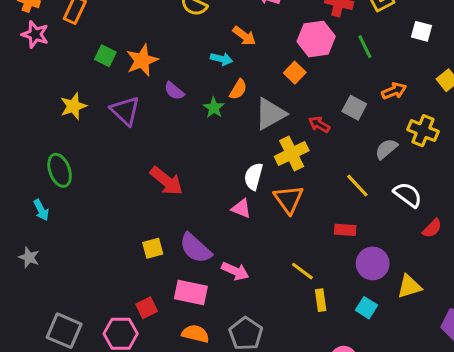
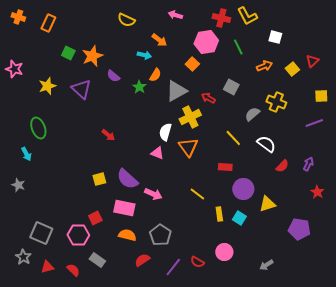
pink star: (35, 34) -> (14, 69), moved
orange arrow: (394, 91) -> (264, 66), moved
red arrow: (166, 181) -> (108, 135), size x0.6
yellow rectangle: (321, 300) -> (219, 214), moved

